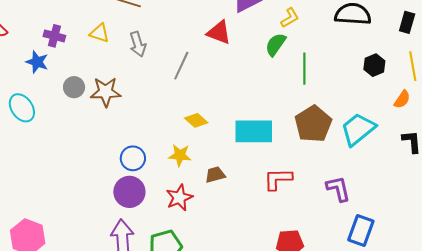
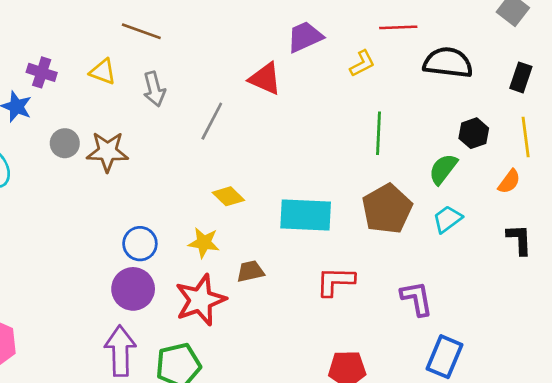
green semicircle: (276, 45) -> (443, 169), moved
cyan trapezoid: (358, 129) -> (447, 219), size x0.6
red star: (179, 198) -> (200, 300), size x1.4

